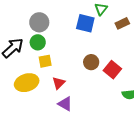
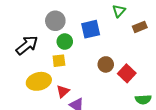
blue square: (85, 23) -> (91, 29), moved, turned -30
green circle: (38, 42) -> (65, 42), moved
red triangle: (59, 83) -> (63, 91), moved

